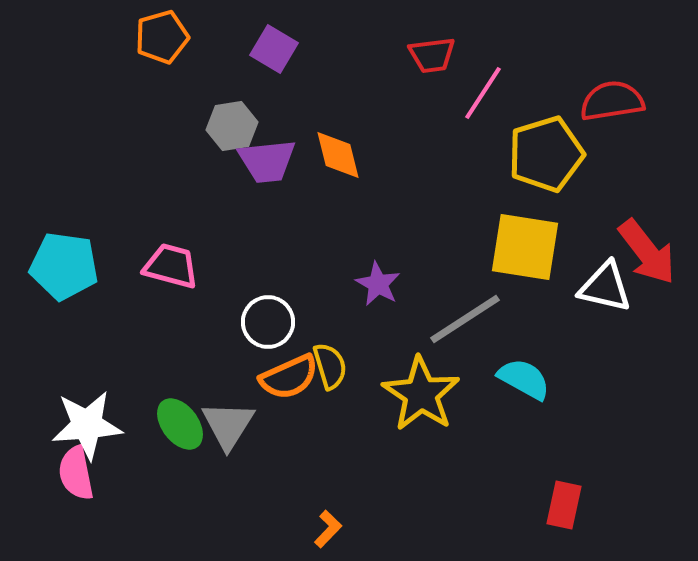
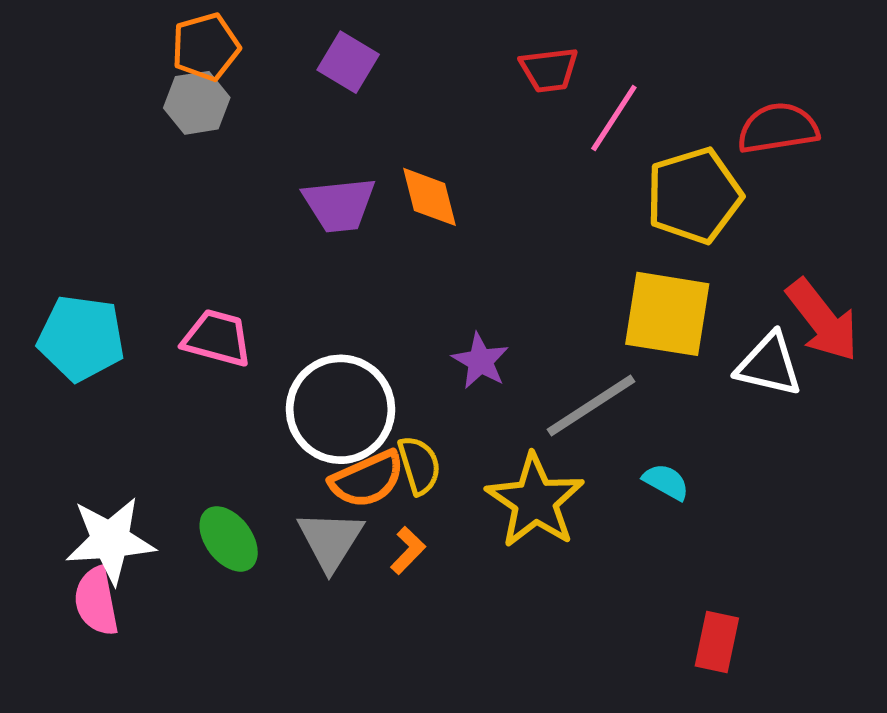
gray hexagon: (232, 126) -> (197, 103), moved
white circle: (268, 322) -> (341, 409), size x1.6
cyan semicircle: (524, 379) -> (666, 482), size x0.7
gray triangle: (228, 425) -> (330, 540), moved
orange L-shape: (328, 529) -> (408, 550), moved

